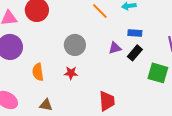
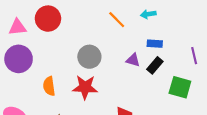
purple triangle: (115, 48) -> (133, 60), turned 32
red star: (71, 73) -> (85, 87), size x1.6

